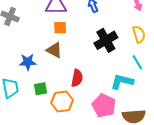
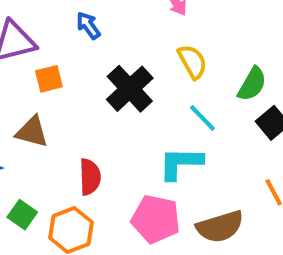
orange square: (60, 28) -> (49, 79), moved
green square: (40, 89) -> (22, 215), turned -32

